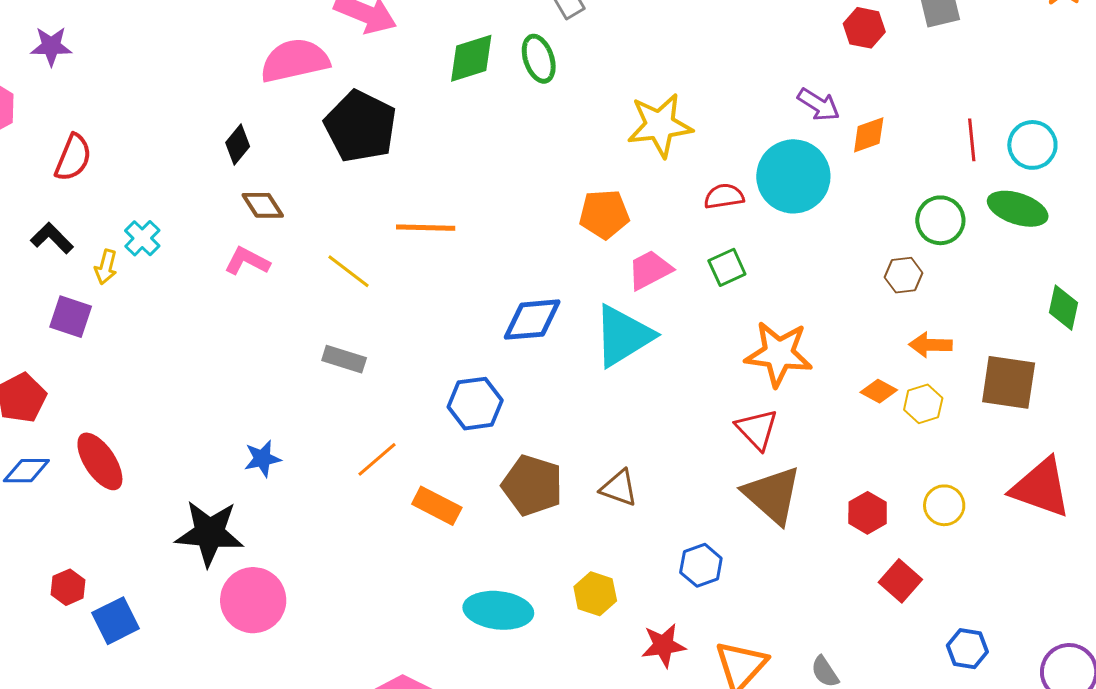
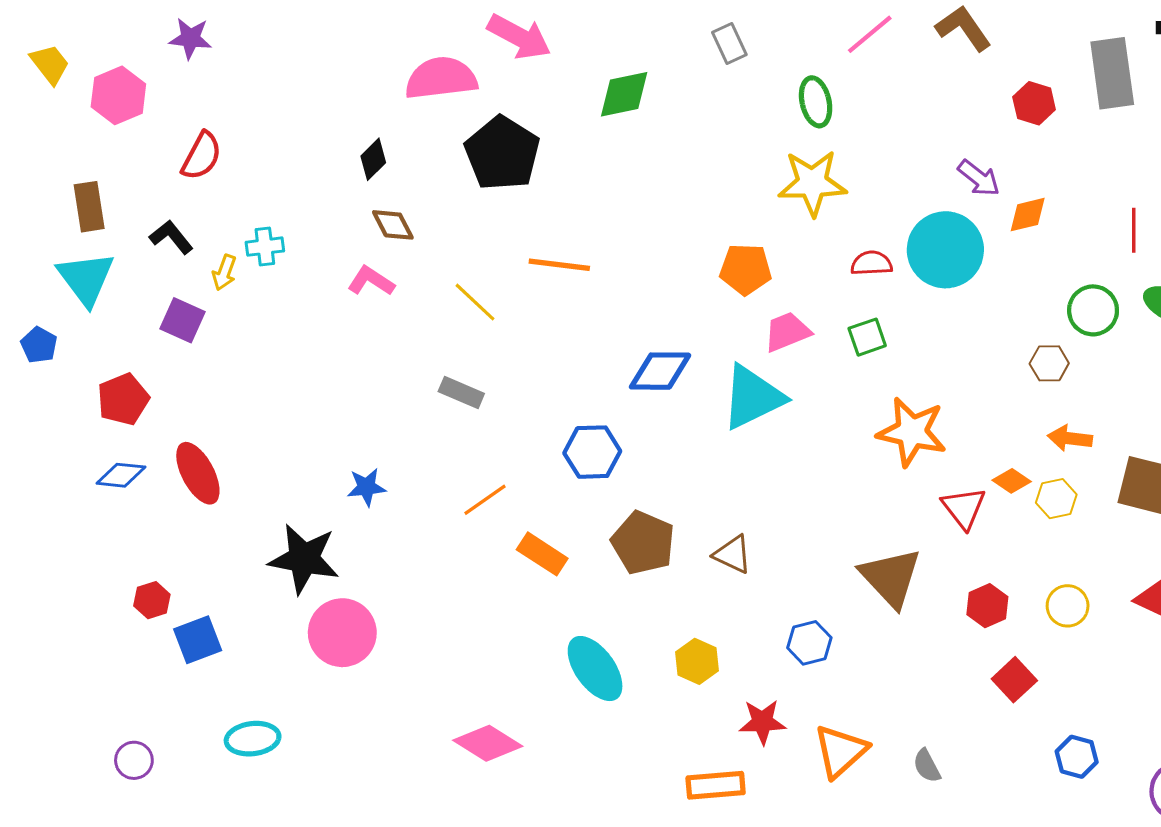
green ellipse: (539, 59) -> (816, 102), moved
cyan cross: (142, 238) -> (265, 247), turned 33
red triangle: (757, 429) -> (964, 508), moved
cyan ellipse: (498, 610) -> (595, 669), turned 42

